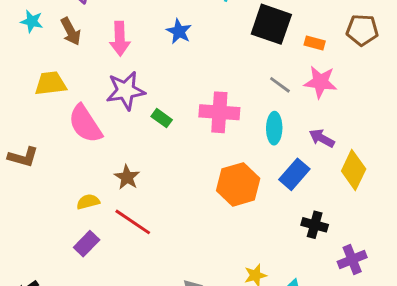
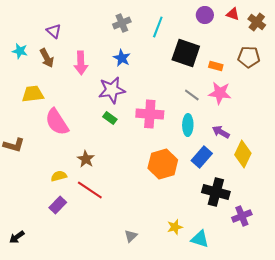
purple star: (126, 91) -> (112, 90), moved
black cross: (315, 225) -> (216, 192), size x1.5

